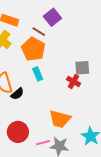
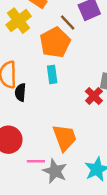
black semicircle: (17, 94) -> (20, 92), turned 120
orange trapezoid: (60, 119) -> (65, 138), turned -140

